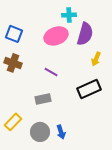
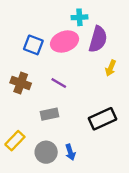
blue square: (14, 34) -> (33, 45), moved
brown cross: (13, 63) -> (21, 83), moved
black rectangle: (89, 89) -> (103, 119), moved

